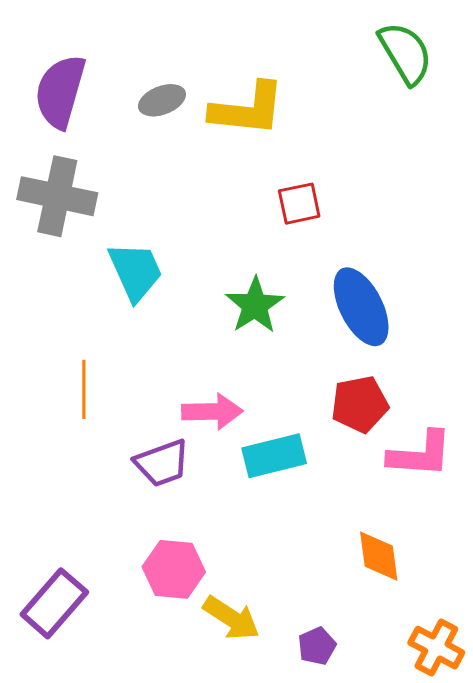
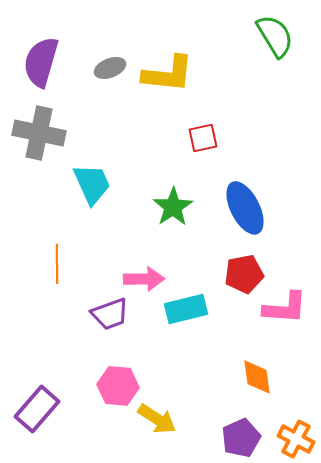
purple pentagon: (317, 646) -> (241, 438), moved, size x1.5

